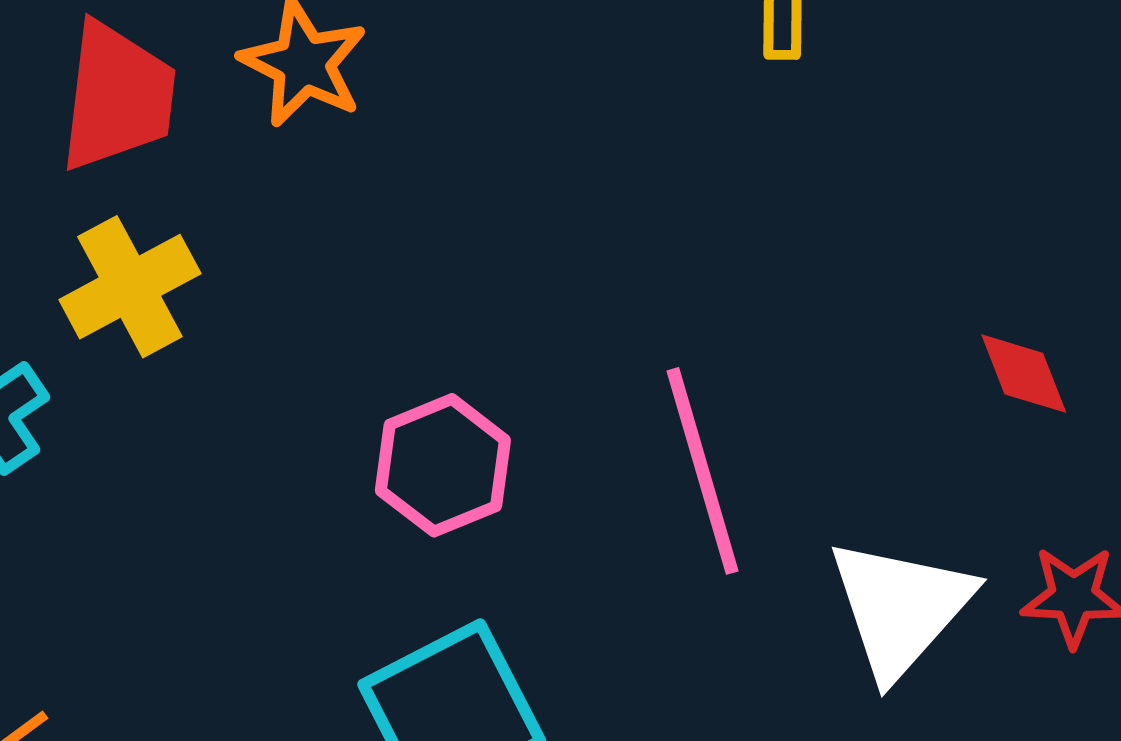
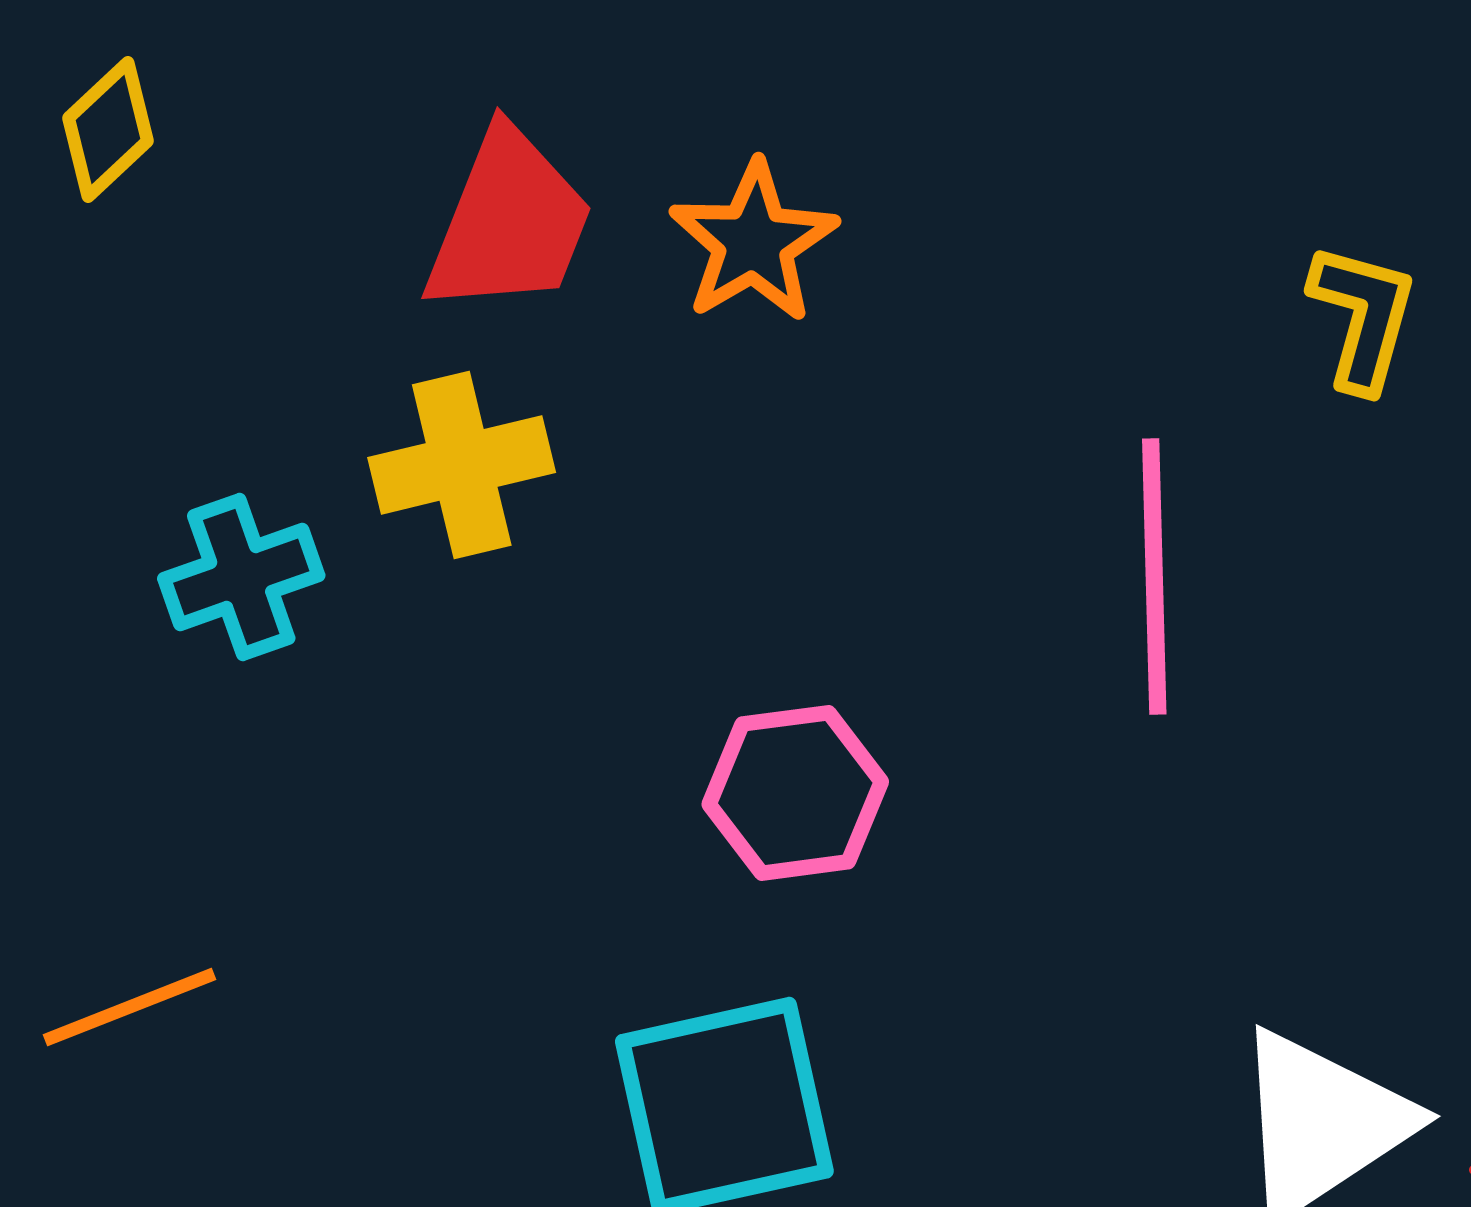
pink line: (703, 471) -> (1154, 577), moved

